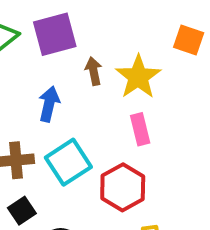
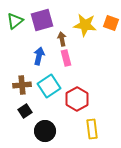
yellow star: (138, 77) -> (85, 25), moved, turned -30
pink rectangle: (140, 129) -> (66, 58), moved

